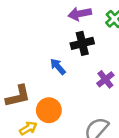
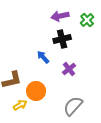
purple cross: (105, 79) -> (69, 69), moved

